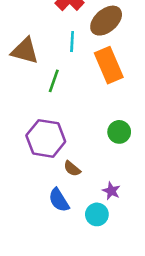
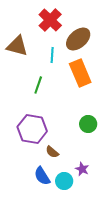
brown triangle: (25, 51) -> (17, 46), moved
cyan circle: (97, 214) -> (64, 181), moved

